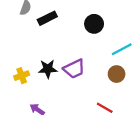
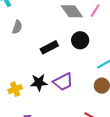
black rectangle: (47, 18) -> (49, 47), moved

